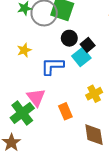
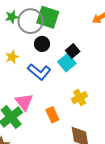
black circle: (69, 38) -> (42, 44), moved
blue L-shape: (52, 66) -> (39, 72), turned -140

